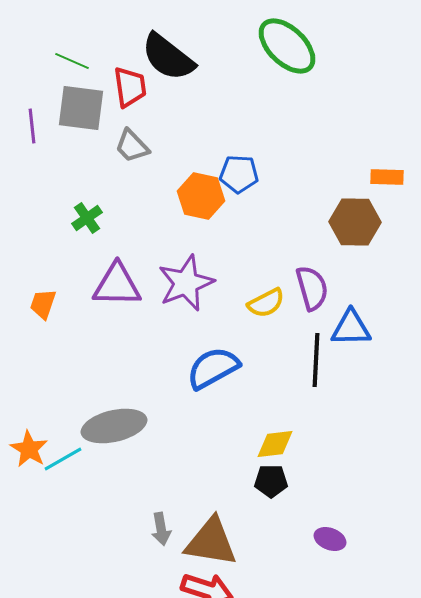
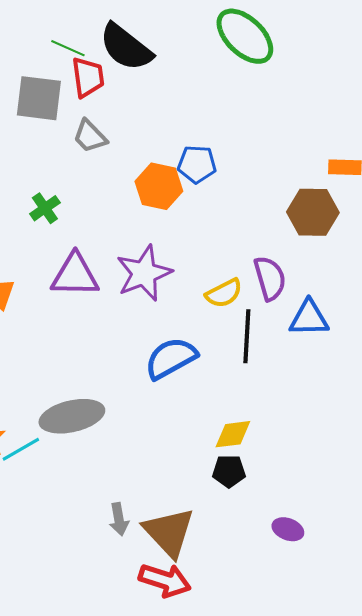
green line: (72, 61) -> (68, 48), moved
black line: (316, 360) -> (247, 336), moved
brown triangle: (211, 542) -> (169, 532), turned 38

